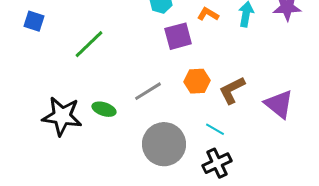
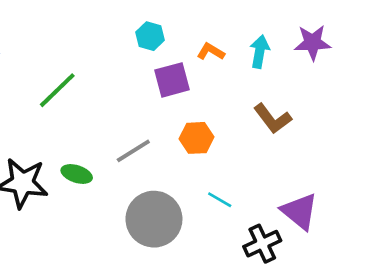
brown L-shape: (232, 90) -> (273, 119), moved, turned -100
purple triangle: (279, 104) -> (300, 211), moved
black cross: (217, 163) -> (262, 244), moved

